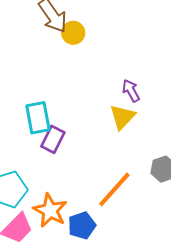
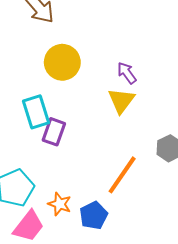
yellow circle: (73, 33) -> (62, 62), moved, size x1.5
orange star: (50, 210) -> (60, 204), size x0.7

